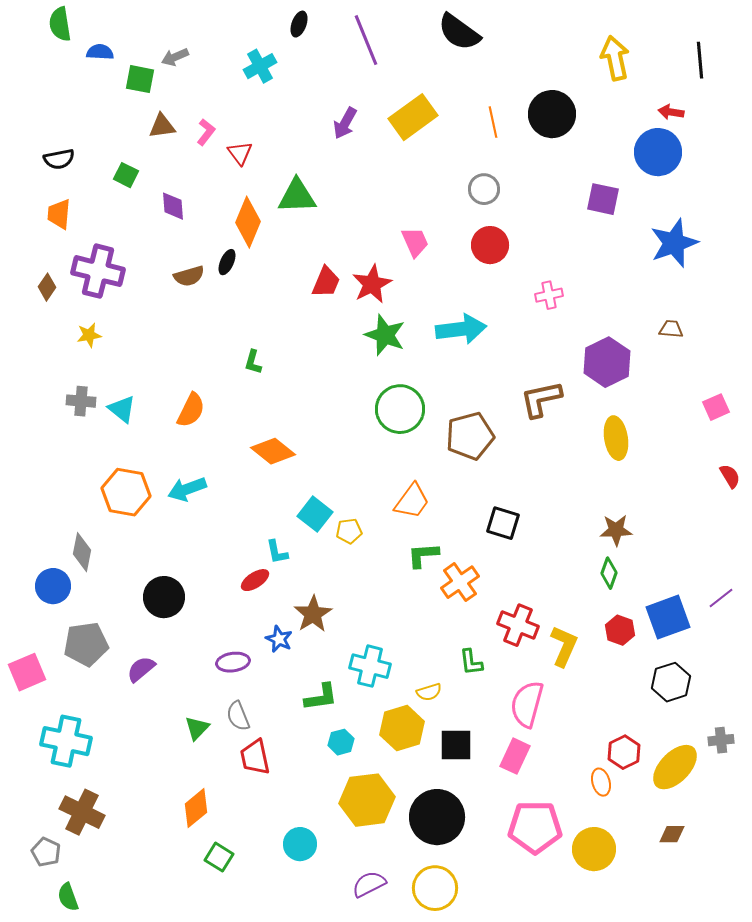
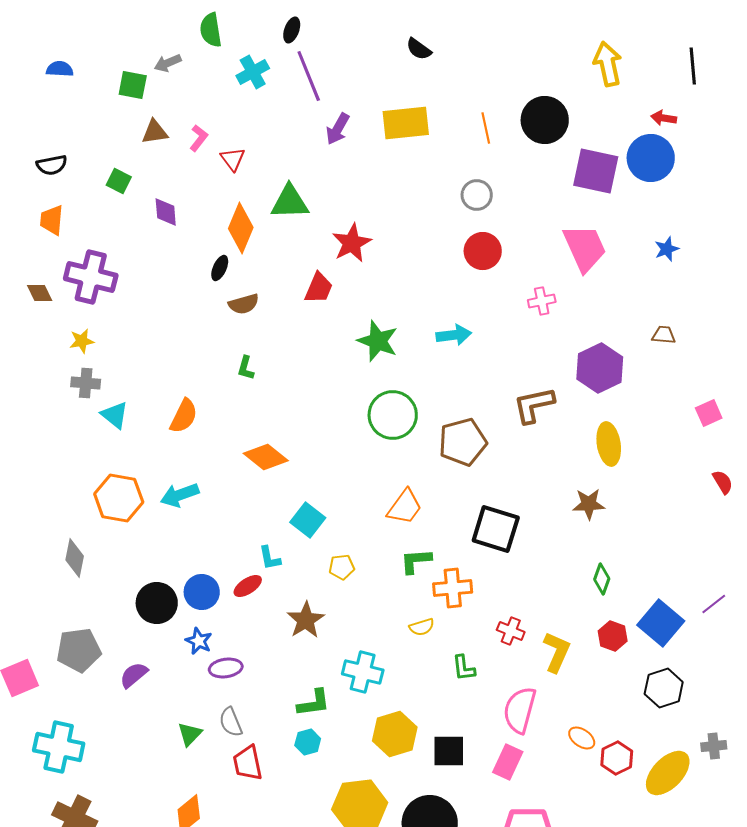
green semicircle: (60, 24) -> (211, 30), moved
black semicircle: (459, 32) -> (419, 49), moved, size x0.6
purple line: (366, 40) -> (309, 76), moved
blue semicircle: (100, 52) -> (60, 69), moved
yellow rectangle: (413, 117) -> (406, 123), turned 30
purple square: (603, 199) -> (596, 171), moved, size x1.4
pink trapezoid: (415, 242) -> (585, 248), moved, size x1.6
blue star: (674, 243) -> (667, 249), size x0.5
brown semicircle: (189, 276) -> (244, 304), moved
red star: (372, 284) -> (352, 243), moved
brown diamond: (47, 287) -> (40, 293), turned -60
cyan arrow: (461, 329) -> (454, 335), size x0.7
gray cross: (81, 401) -> (86, 383), moved
black square: (503, 523) -> (496, 529), size x1.4
brown star: (616, 530) -> (589, 504), moved
yellow pentagon: (349, 531) -> (342, 567), moved
orange cross: (460, 582) -> (453, 588), turned 30
blue circle: (53, 586) -> (202, 592), moved
blue square: (668, 617) -> (661, 623), turned -30
red cross: (518, 625) -> (511, 631), size x0.7
blue star: (279, 639) -> (199, 641), moved
yellow semicircle: (429, 692) -> (422, 627), moved
cyan hexagon: (341, 742) -> (308, 742), moved
orange ellipse: (601, 782) -> (582, 738), moved, turned -40

